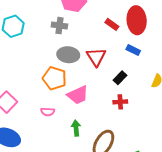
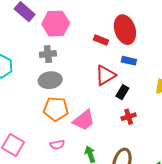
gray ellipse: (68, 55) -> (50, 80), moved
red triangle: (96, 57) -> (105, 75), moved, turned 45

